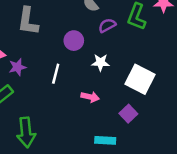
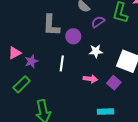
gray L-shape: (28, 21) -> (51, 25), moved
purple square: (128, 114) -> (114, 83), moved

